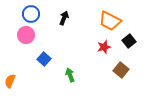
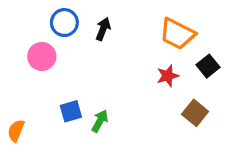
blue circle: (31, 14) -> (64, 23), moved
blue square: (44, 59) -> (71, 111), moved, turned 32
green arrow: (70, 75) -> (100, 121), moved, turned 48

